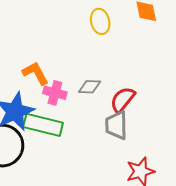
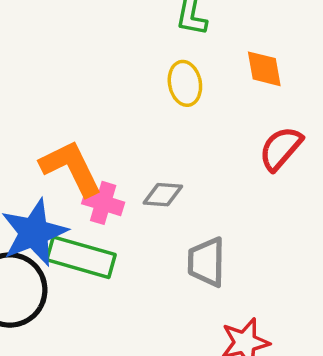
orange L-shape: (36, 73) -> (71, 168), size x1.4
red semicircle: (123, 100) -> (281, 148), moved

